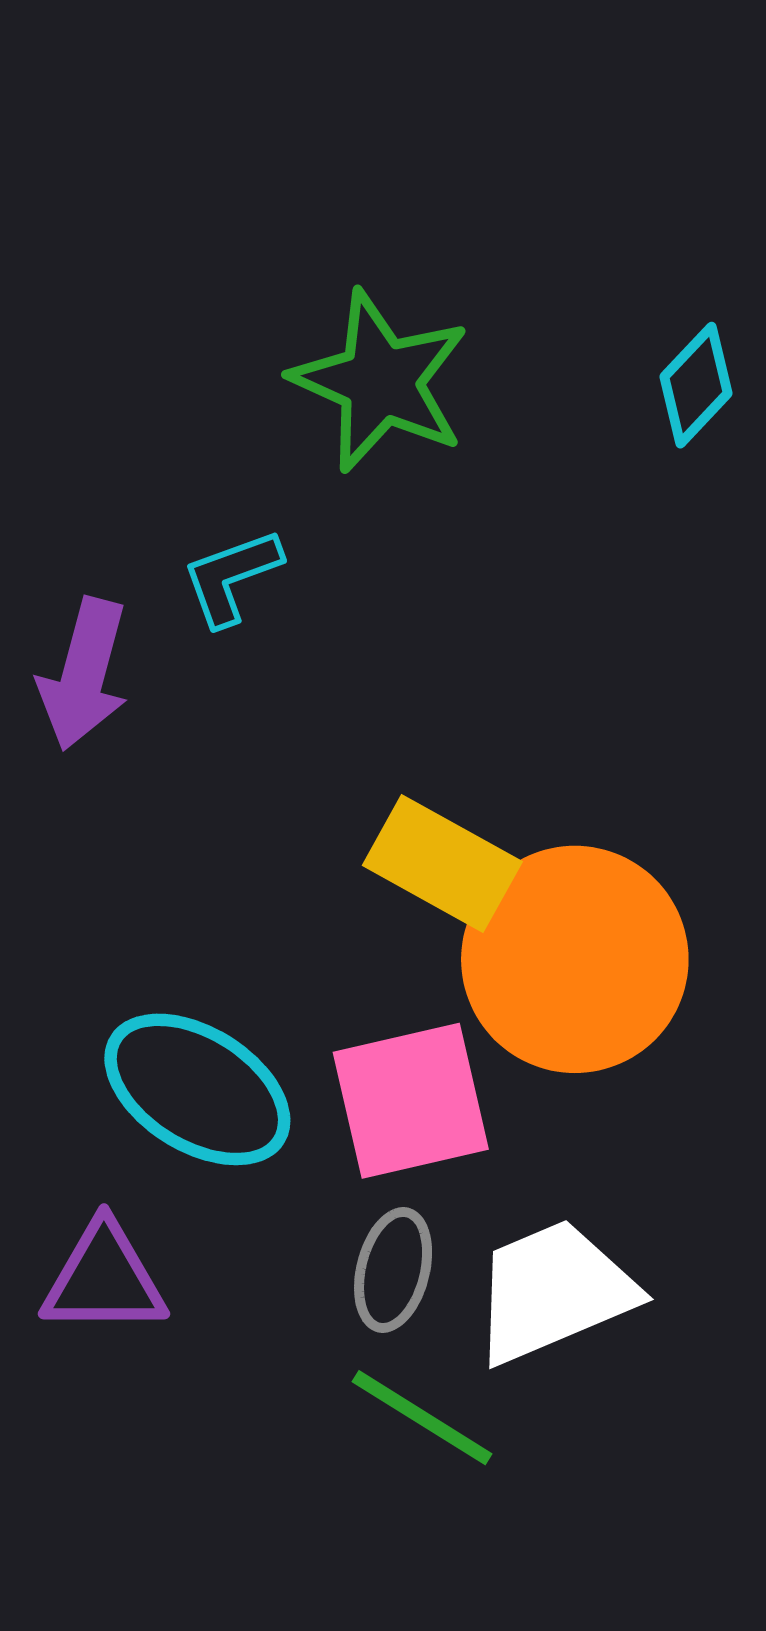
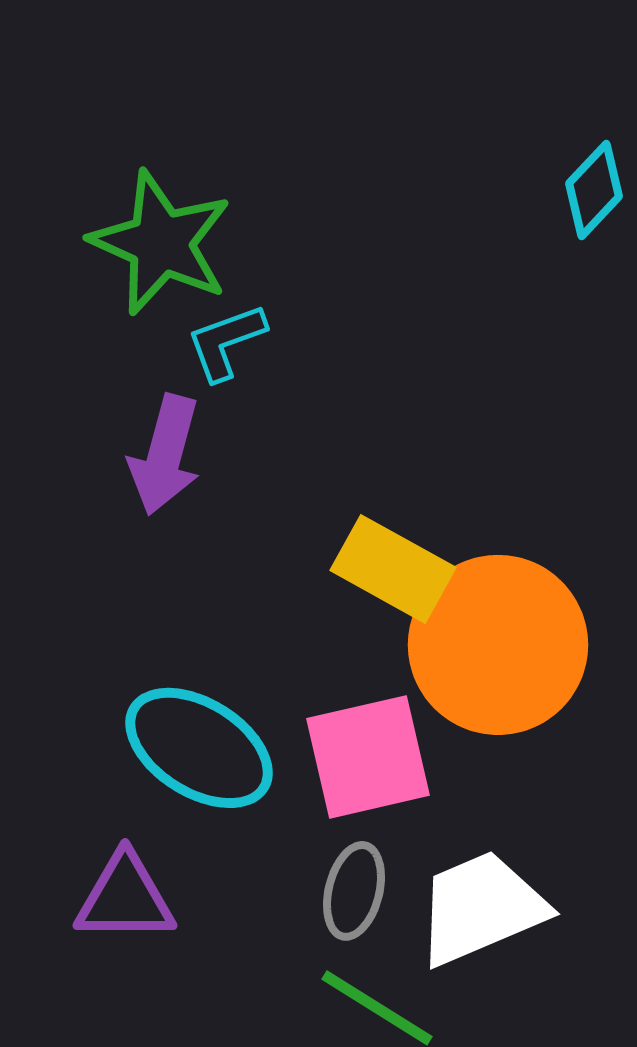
green star: (380, 381) -> (161, 243), moved
purple arrow: (84, 674) -> (165, 455), moved

